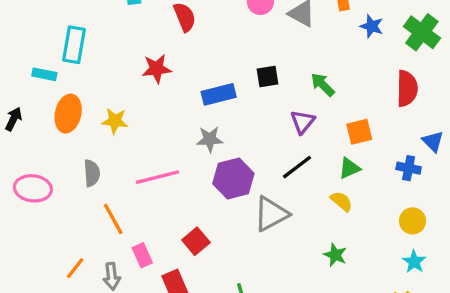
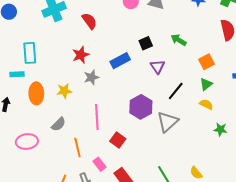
purple triangle: (303, 122) -> (158, 67), moved
gray star: (210, 139) -> (91, 77), moved
gray semicircle: (92, 173) -> (59, 124), turned 63
pink line: (157, 177) -> (97, 117), turned -65
orange line: (113, 219) -> (77, 148), turned 30
red square: (196, 241) -> (118, 140), moved
green star: (335, 255) -> (220, 129), moved

